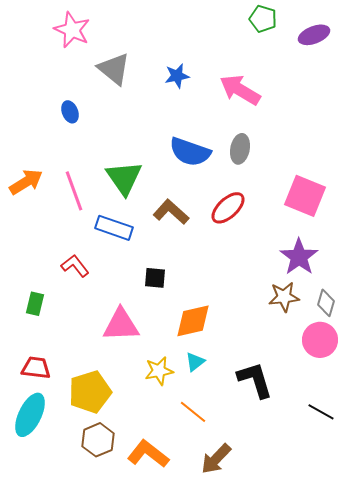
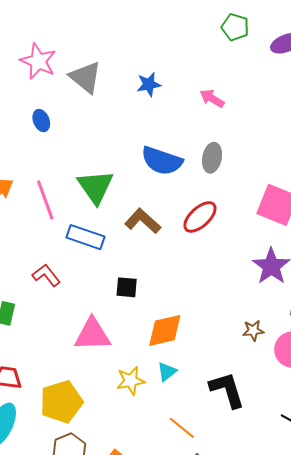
pink star: (72, 30) -> (38, 61), moved
pink arrow: (240, 90) -> (212, 98), size x0.6
brown star: (284, 297) -> (253, 330), moved, size x0.7
orange line: (193, 412) -> (182, 428), moved

